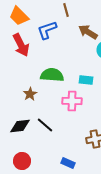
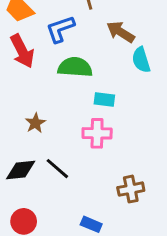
green semicircle: (52, 75) -> (75, 67), moved
cyan rectangle: (86, 80) -> (104, 100), moved

